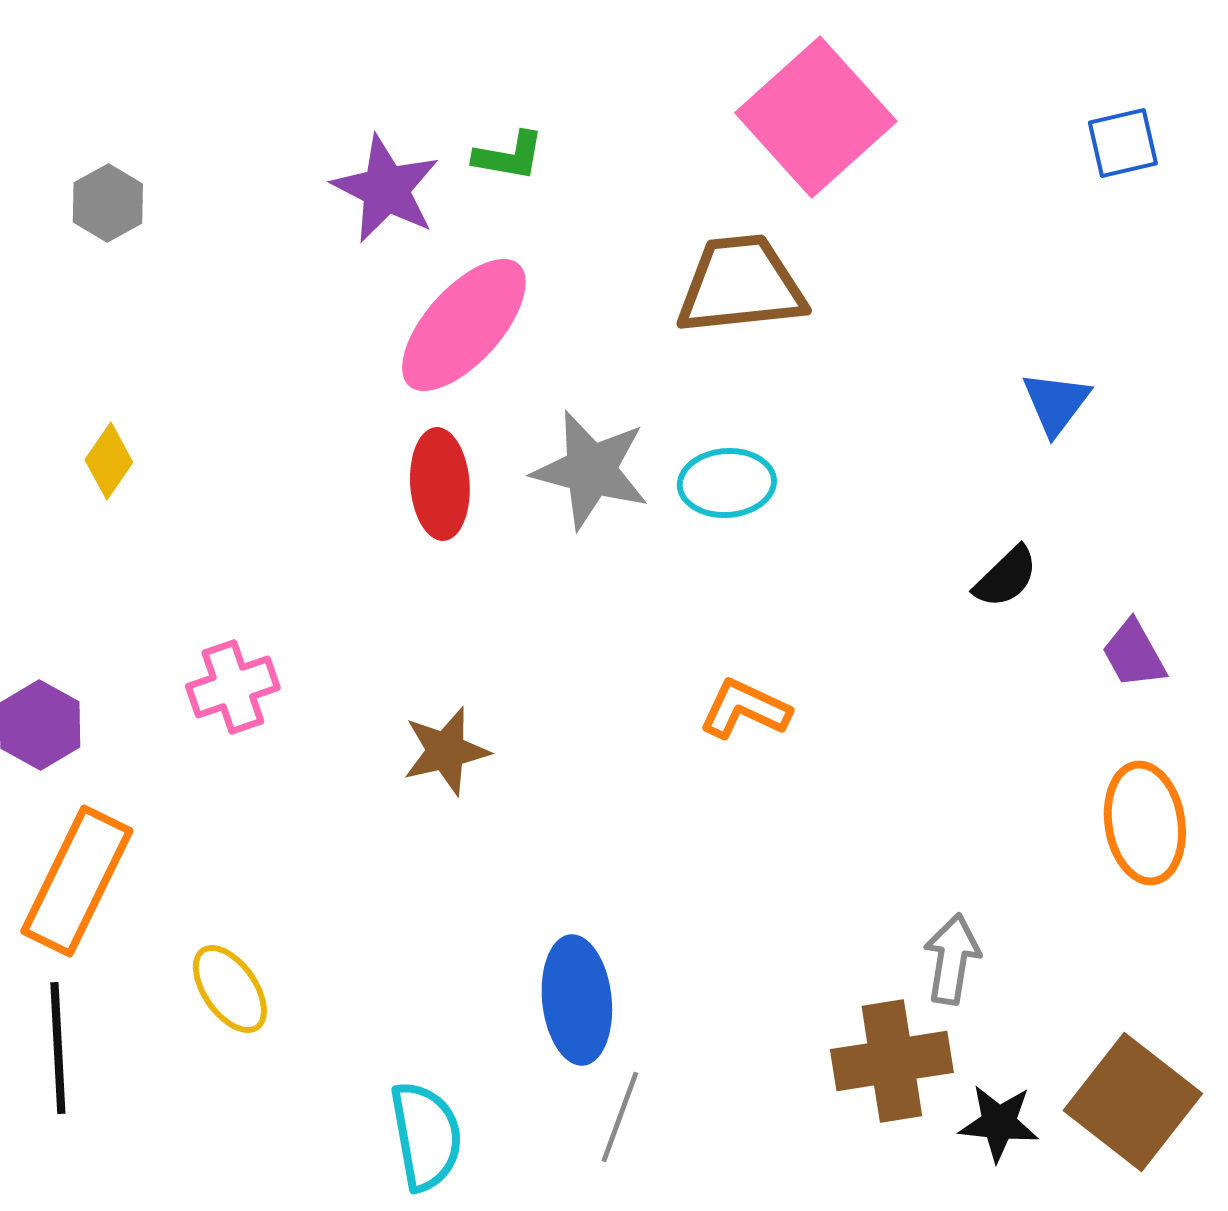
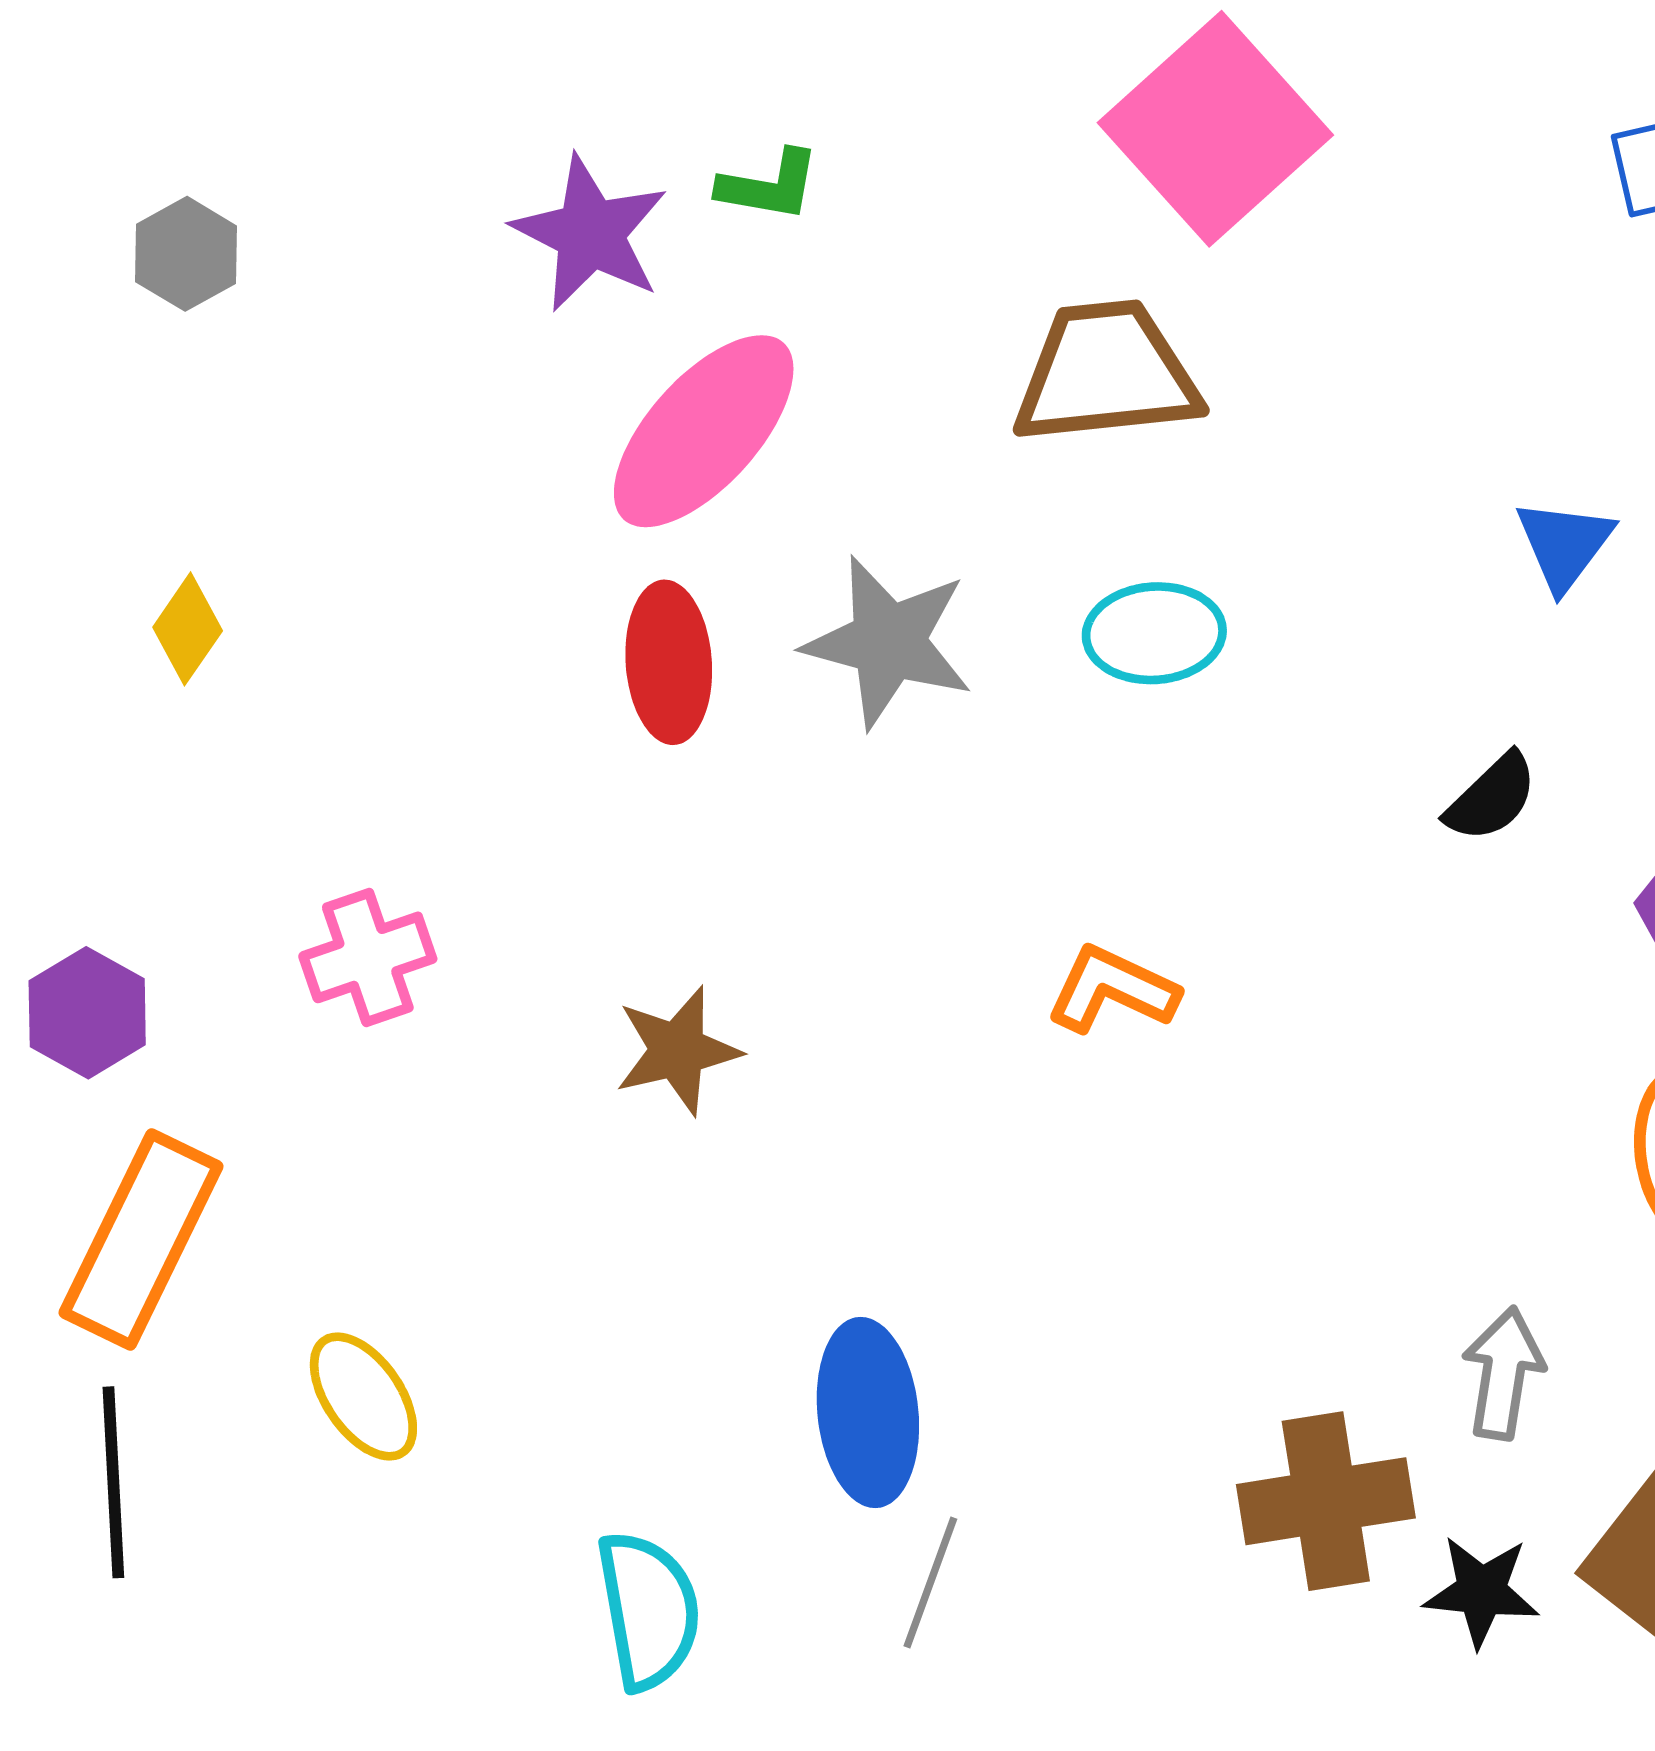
cyan ellipse: (727, 483) -> (1154, 633), moved
gray arrow: (952, 959) -> (1503, 1373), moved

